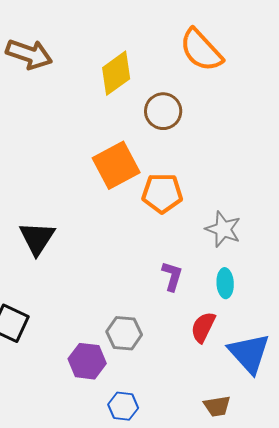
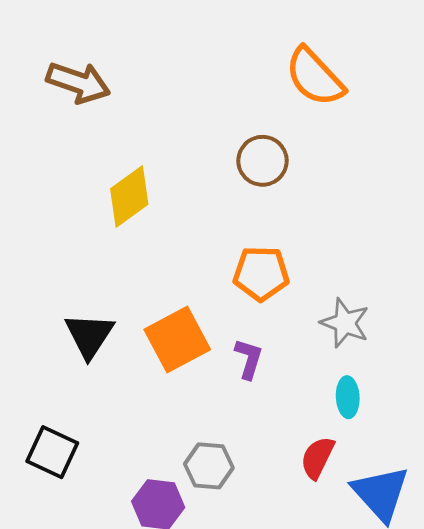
yellow diamond: (116, 73) -> (129, 197), moved
orange square: (116, 165) -> (177, 339), moved
purple L-shape: (172, 276) -> (249, 359), moved

